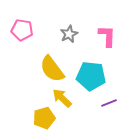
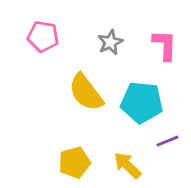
yellow arrow: (62, 98) -> (127, 165), moved

